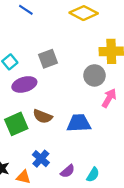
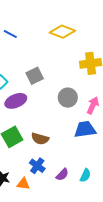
gray circle: (94, 75) -> (68, 98), moved
brown semicircle: (43, 116) -> (40, 139), moved
blue trapezoid: (79, 123) -> (85, 129), moved

